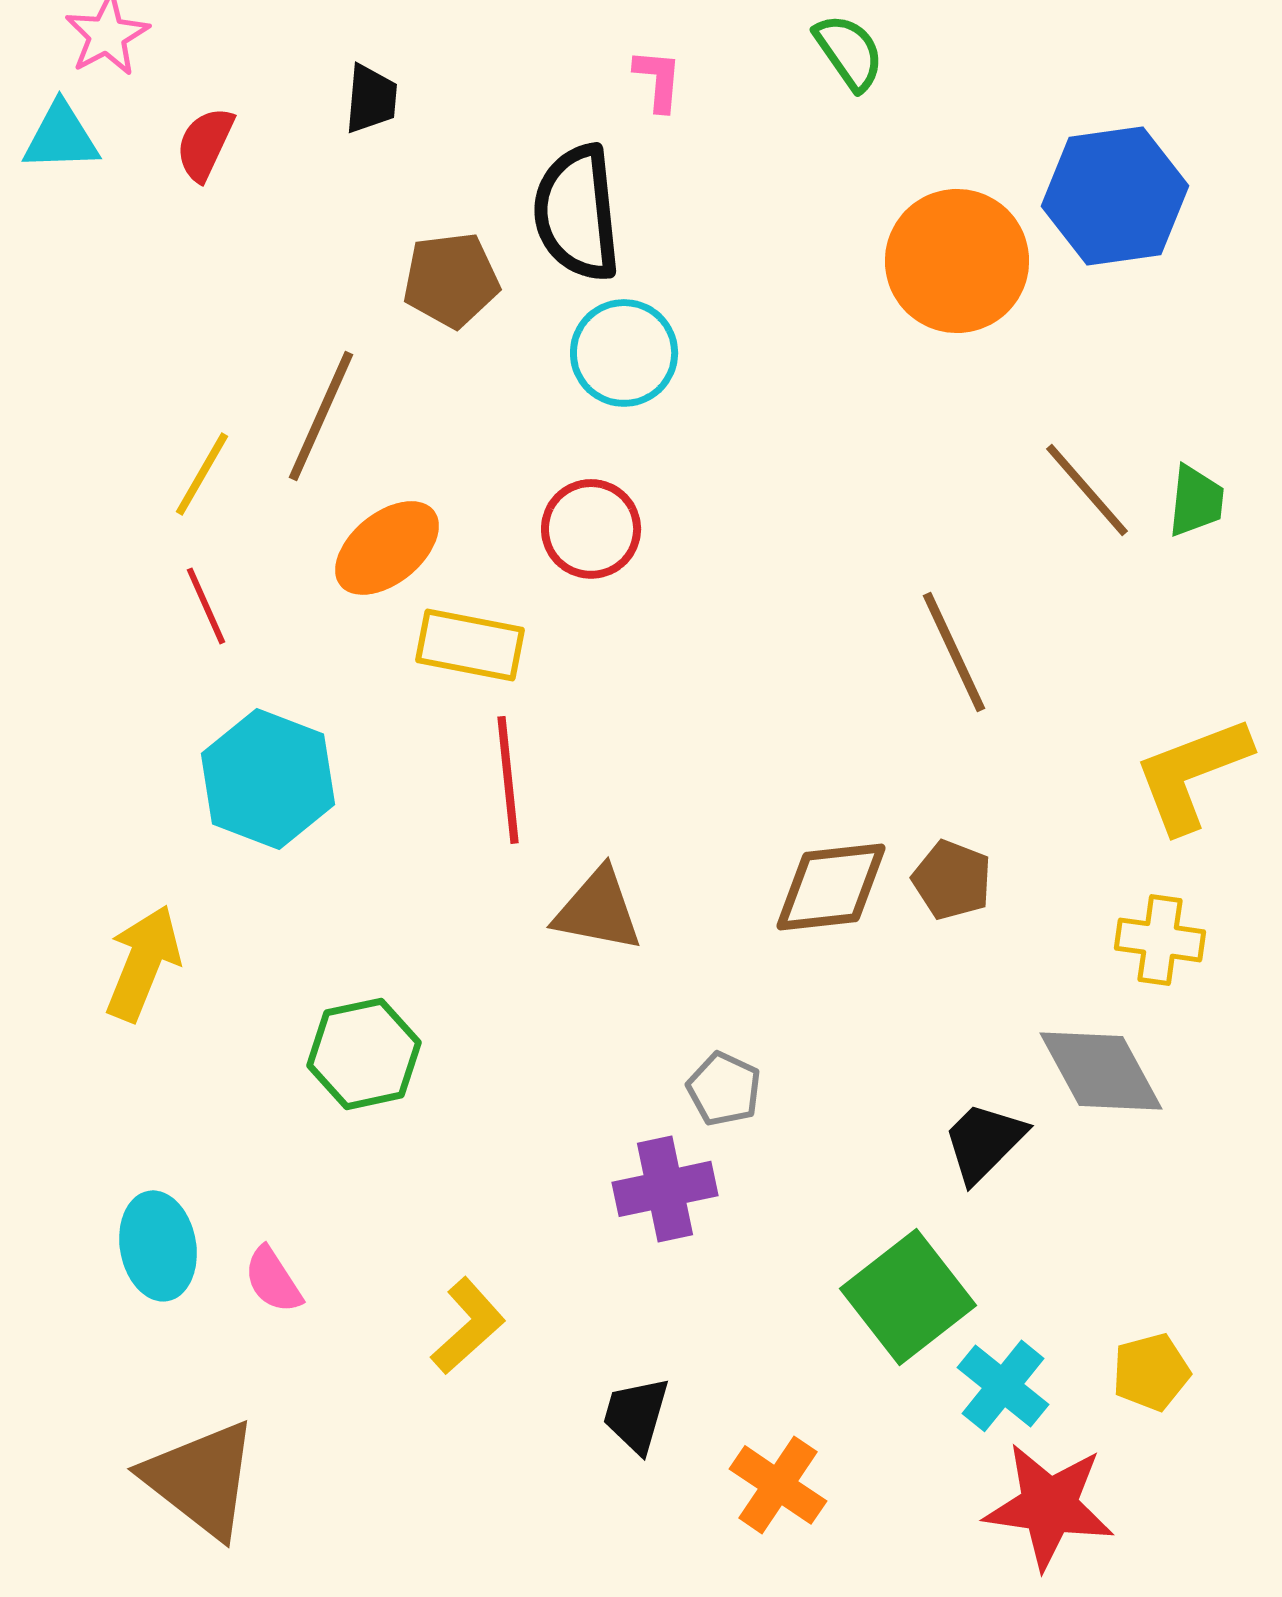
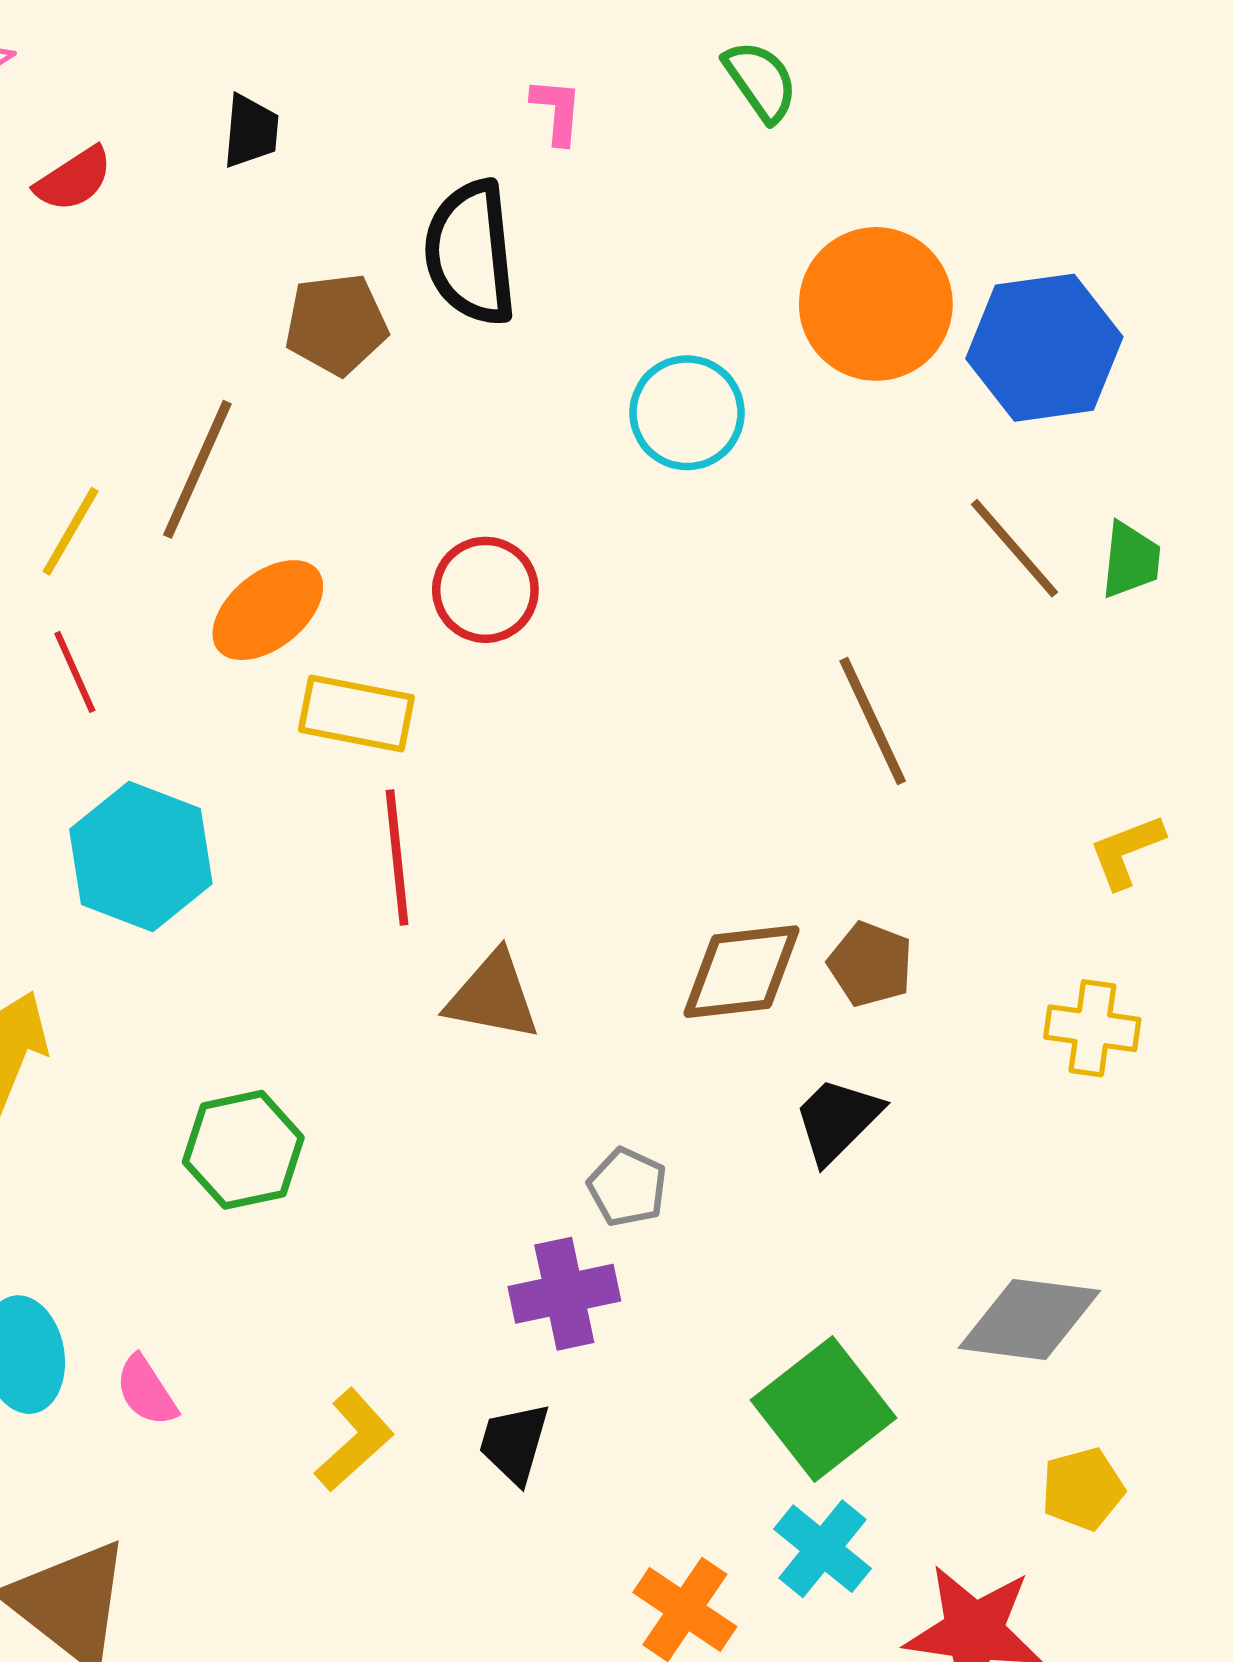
red semicircle: (205, 144) -> (74, 179), turned -148
blue hexagon: (1115, 196) -> (1044, 348), moved
cyan circle: (624, 353) -> (687, 413), moved
yellow L-shape: (1192, 774) -> (1126, 851), size x0.6
gray diamond: (1101, 1071) -> (1029, 1319), moved, turned -54
black trapezoid: (984, 1142) -> (837, 1120), moved
cyan cross: (1003, 1386) -> (822, 1549), moved
black trapezoid: (636, 1415) -> (514, 1443), moved

